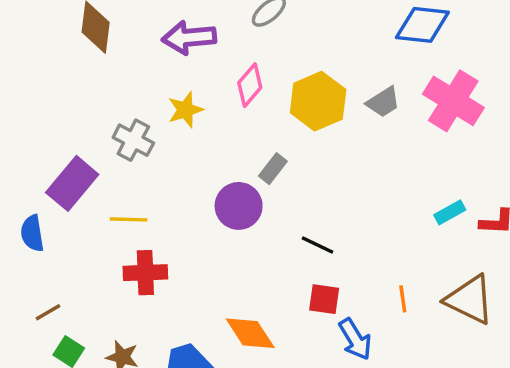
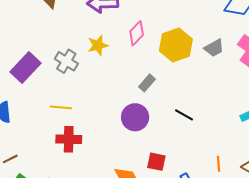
purple rectangle: (72, 183) -> (26, 67), moved
purple circle: (239, 206) -> (135, 117), moved
black line: (317, 245) -> (184, 115), moved
red square: (324, 299) -> (156, 162), moved

